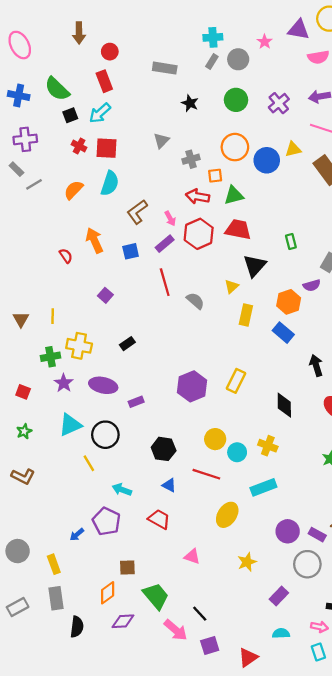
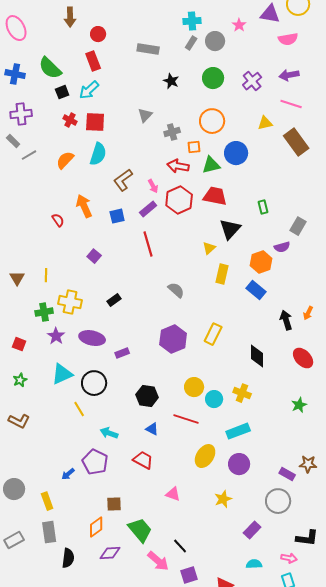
blue circle: (267, 160) -> (236, 153), moved
gray semicircle: (195, 301) -> (176, 290), moved
purple circle: (288, 531) -> (239, 464), moved

